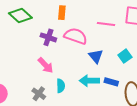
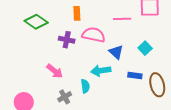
pink arrow: (46, 65) -> (55, 71), moved
cyan arrow: (89, 81) -> (101, 71), moved
gray cross: (39, 94) -> (65, 97), turned 32

